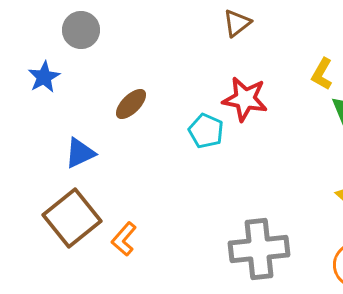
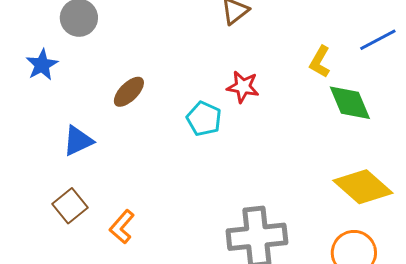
red star: (245, 99) -> (243, 87), size x0.7
brown square: (72, 218) -> (70, 206), size x0.6

